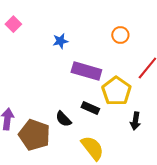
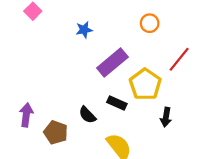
purple rectangle: (86, 71) -> (112, 63), turned -56
brown pentagon: (34, 135) -> (56, 132), size x0.7

